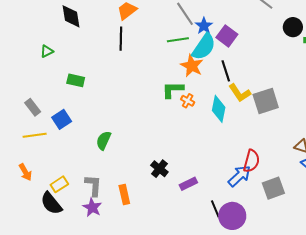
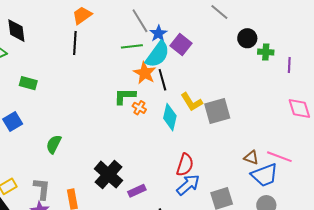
black diamond: (71, 16) -> (16, 31), moved
black line: (226, 71) -> (162, 80), moved
red semicircle: (251, 161) -> (185, 165), moved
black cross: (159, 169) -> (108, 175), size x1.6

